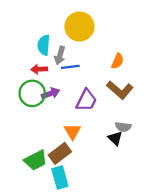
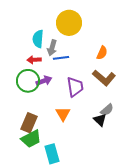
purple trapezoid: (86, 100) -> (75, 87), turned -35
gray semicircle: (123, 127) -> (107, 110), turned -48
brown rectangle: (60, 153) -> (29, 123), moved, turned -30

